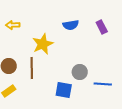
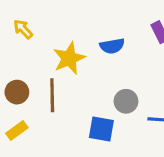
yellow arrow: (13, 25) -> (23, 29), turned 48
blue semicircle: (71, 25) -> (112, 46), moved

